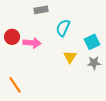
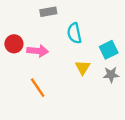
cyan semicircle: (63, 28) -> (74, 33), turned -36
orange line: (15, 85) -> (38, 88), moved

